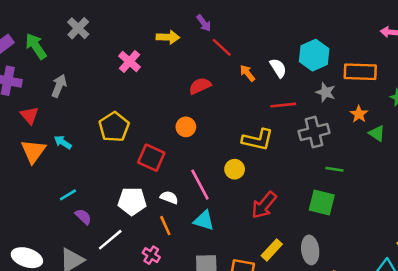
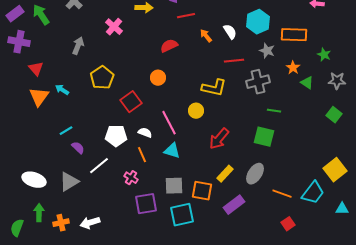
red line: (222, 47) -> (186, 16), turned -54
gray arrow: (59, 86) -> (78, 46), moved
red square: (151, 158) -> (131, 102), turned 30
gray ellipse: (310, 250) -> (255, 174), turned 40

